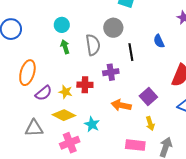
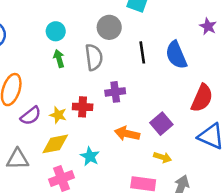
gray circle: (113, 28) -> (109, 27), moved
blue semicircle: (159, 41) -> (176, 55), size x1.6
black line: (131, 52) -> (142, 52), moved
yellow diamond: (64, 115) -> (55, 144), turned -40
yellow arrow: (150, 123) -> (163, 157), turned -56

